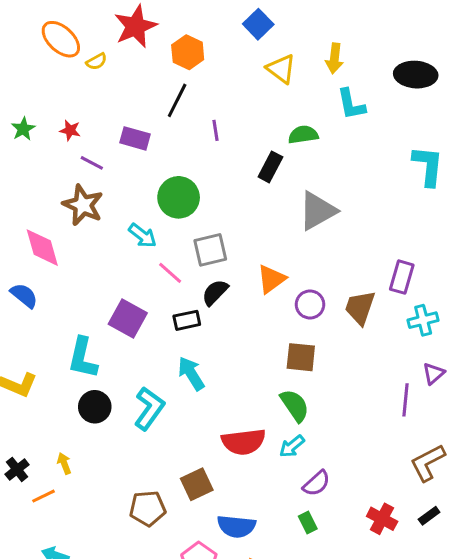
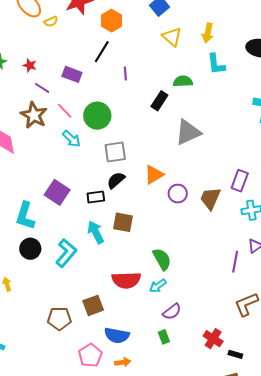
pink line: (170, 273) -> (65, 111), moved
brown square: (301, 357) -> (123, 222), moved
black rectangle: (429, 516) -> (235, 354), moved, turned 48

